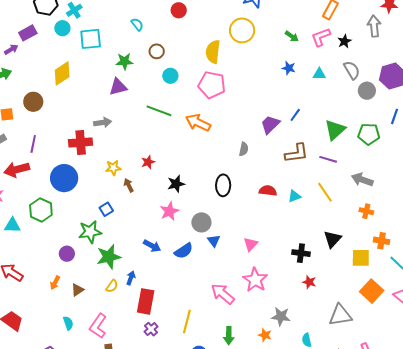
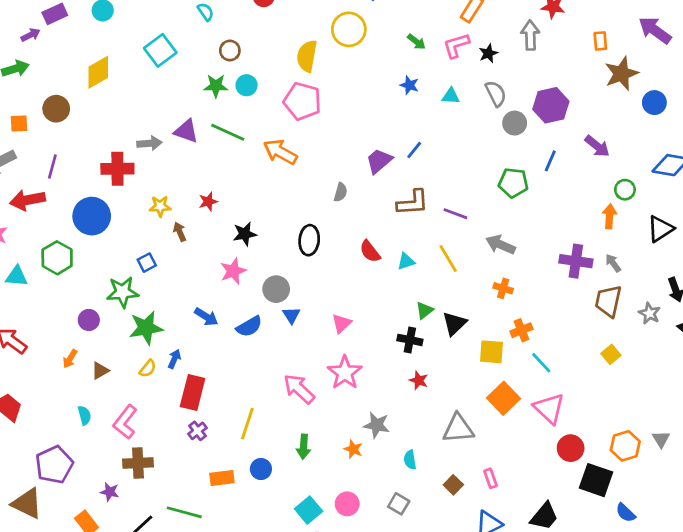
cyan square: (91, 39) -> (160, 50), moved, turned -35
green star: (125, 61) -> (216, 86), moved
purple triangle: (118, 87) -> (186, 131), moved, turned 30
green triangle: (335, 130) -> (424, 310), moved, size x0.6
red semicircle: (268, 191) -> (370, 251), turned -138
orange cross: (382, 241) -> (521, 330), turned -35

